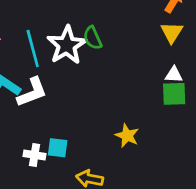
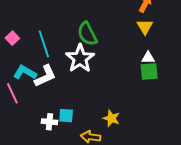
green semicircle: (93, 38) -> (87, 34), size x1.4
white star: (67, 45) -> (80, 58), moved
yellow star: (127, 136) -> (111, 118), moved

